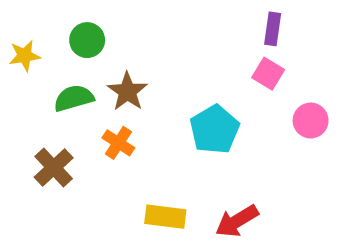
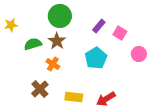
purple rectangle: (273, 29) -> (99, 26), moved, turned 32
green circle: (87, 40) -> (60, 16), moved, size x1.5
brown cross: (54, 167) -> (40, 89), moved

